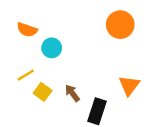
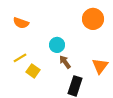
cyan circle: (52, 48) -> (57, 45), moved
brown arrow: (72, 93) -> (65, 62), moved

